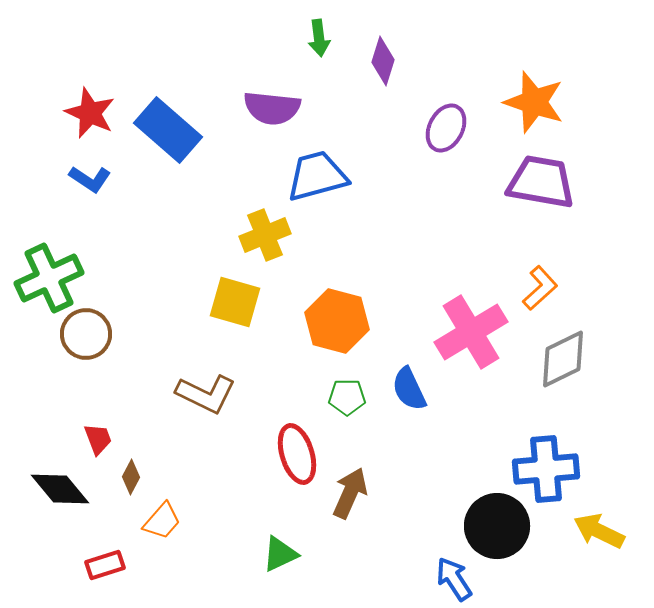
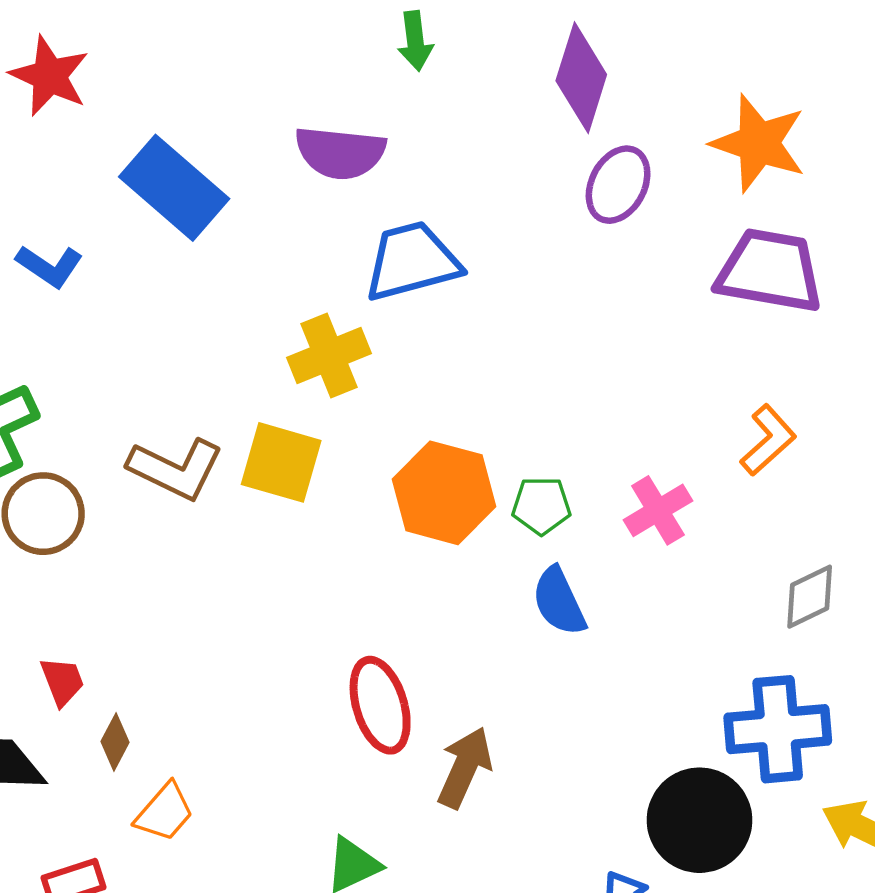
purple diamond: (383, 61) -> (581, 78), moved, size x1.4
red star: (90, 113) -> (50, 76), moved
pink cross: (471, 332) -> (658, 510), size x0.6
gray diamond: (563, 359) -> (810, 597), moved, size x0.7
brown L-shape: (206, 394) -> (176, 469), moved
green pentagon: (347, 397) -> (541, 506), moved

